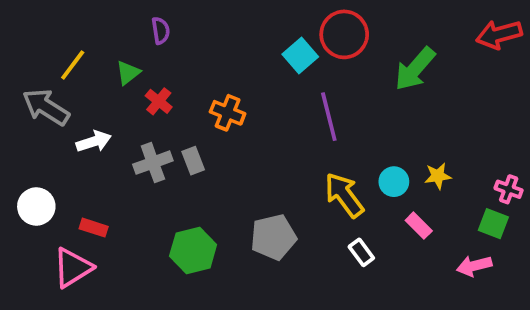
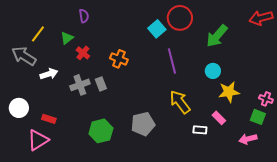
yellow star: (438, 176) -> (229, 92), size x1.5
cyan circle: (394, 182) -> (213, 71), moved
white rectangle: (361, 252) -> (200, 130), moved, turned -48

